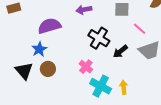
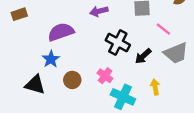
brown circle: (48, 69) -> (72, 80), moved
black triangle: (24, 71) -> (35, 85), turned -30
yellow arrow: (124, 87) -> (155, 87), moved

